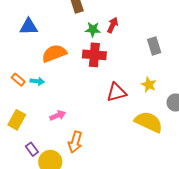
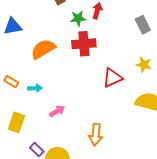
cyan arrow: (37, 81) -> (35, 88), moved
orange arrow: (75, 142) -> (96, 135), moved

